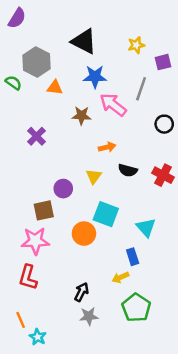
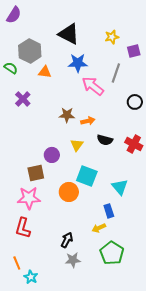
brown star: (81, 116) -> (67, 115), moved
purple cross: (36, 136) -> (23, 99), moved

